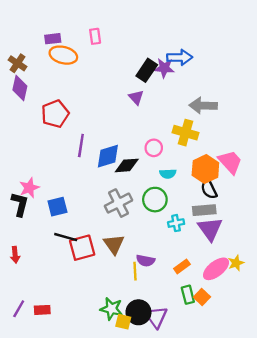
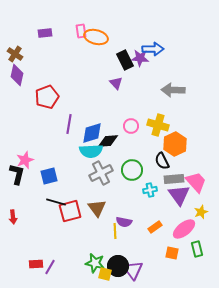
orange ellipse: (63, 55) -> (96, 37), moved
black rectangle: (147, 70) -> (125, 60), turned -60
yellow cross: (185, 133) -> (158, 125), moved
pink trapezoid: (230, 162) -> (196, 182), moved
cyan semicircle: (168, 174) -> (91, 151), moved, size x1.6
black semicircle: (209, 189) -> (162, 161), moved
yellow star: (236, 263) -> (201, 212), moved
green rectangle: (188, 295) -> (197, 249), moved
orange square: (202, 297) -> (172, 253), turned -32
purple line: (19, 309) -> (50, 267), moved

